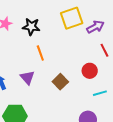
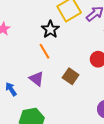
black star: (31, 27) -> (50, 29), moved, turned -30

